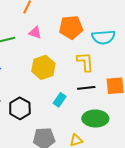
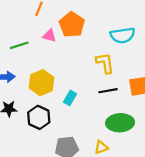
orange pentagon: (71, 27) -> (72, 25), moved, turned -30
yellow hexagon: (43, 67) -> (42, 83), moved
cyan rectangle: (60, 100) -> (70, 98), moved

